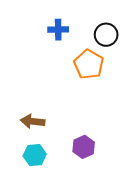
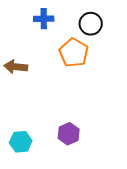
brown arrow: (33, 121) -> (16, 67), moved

